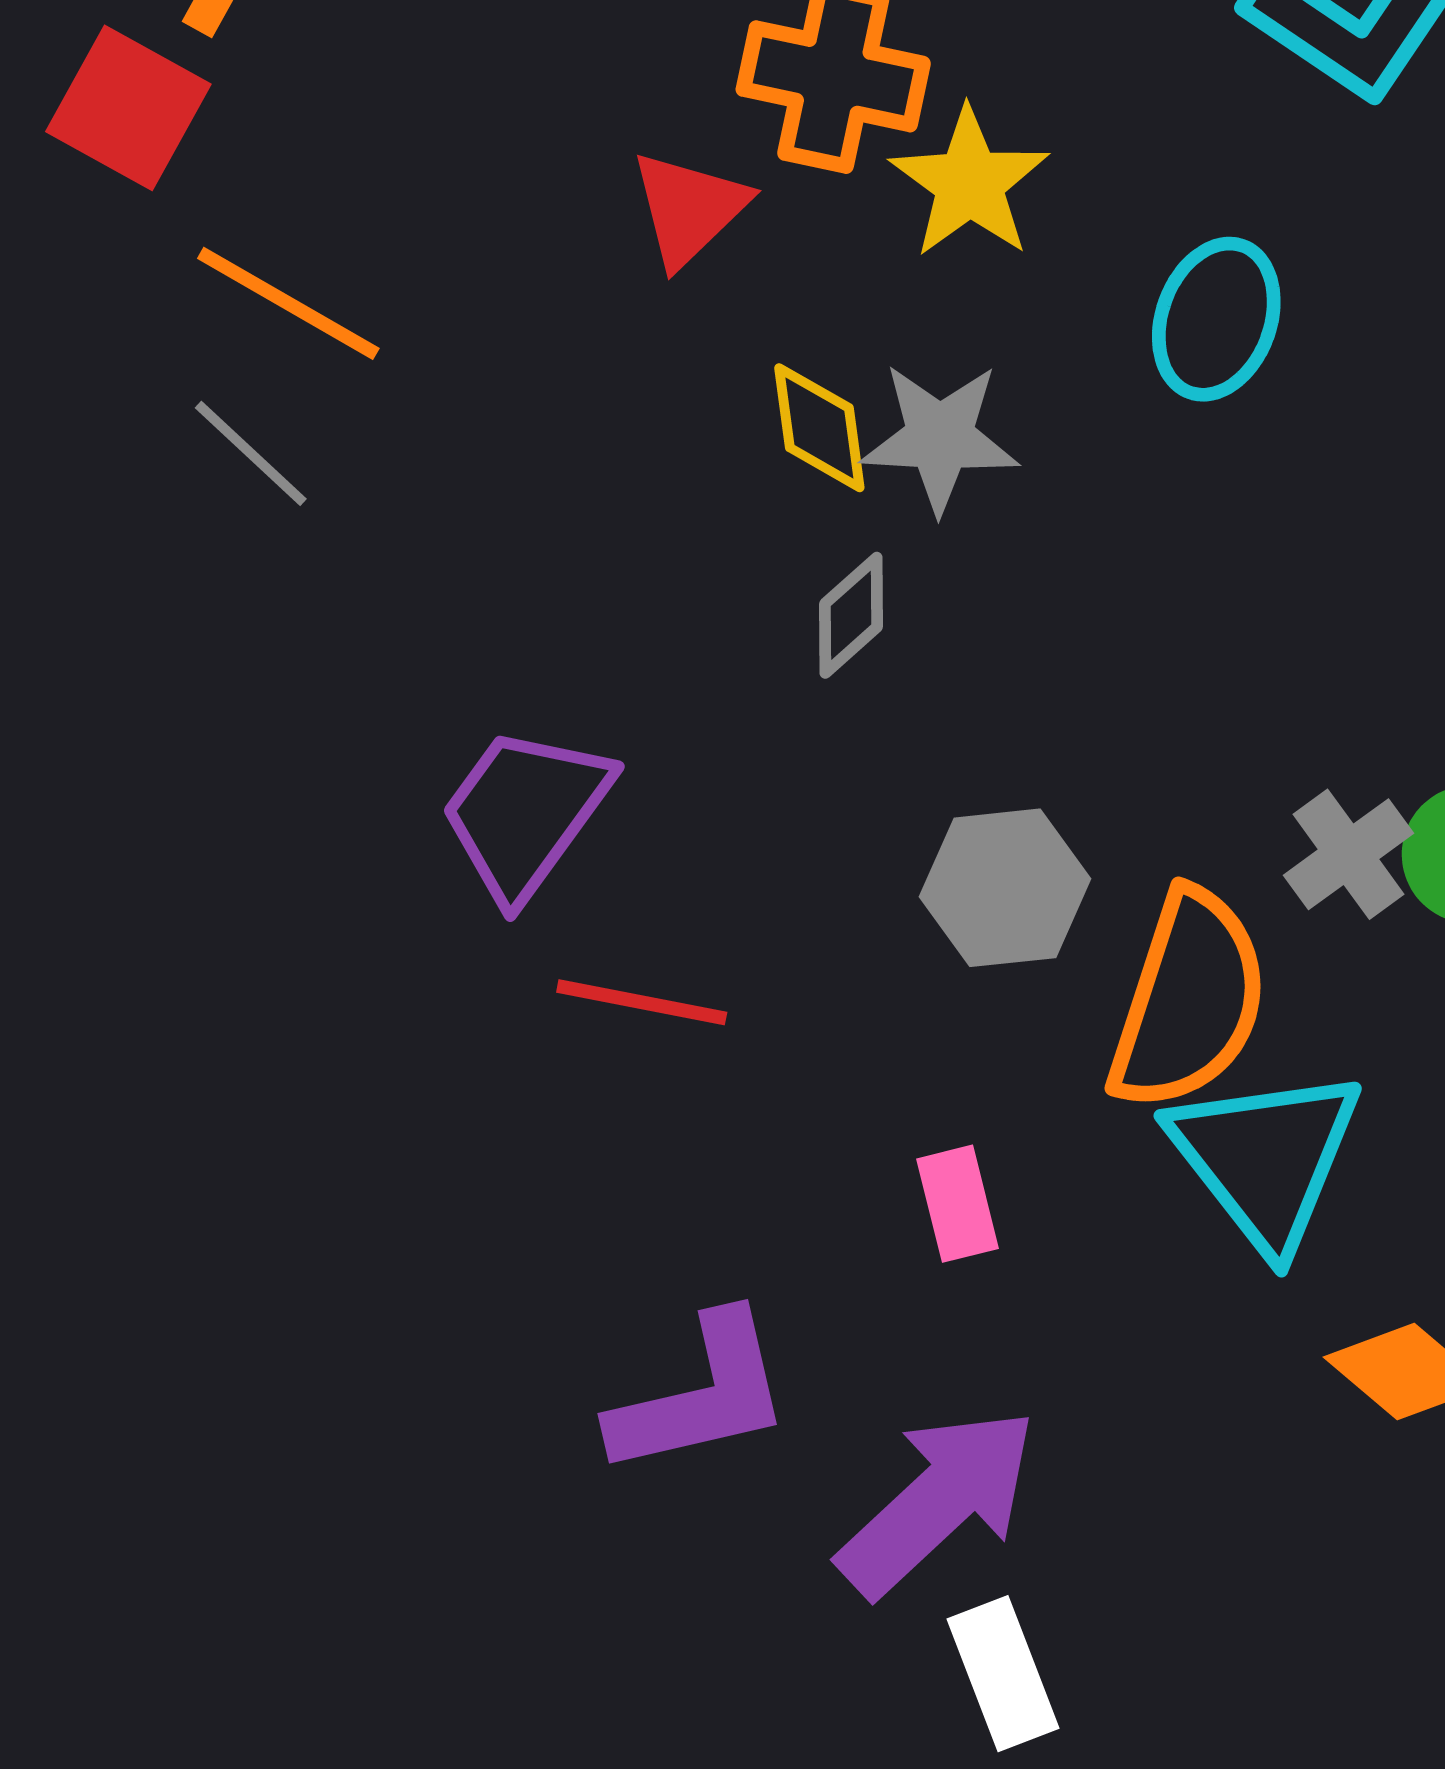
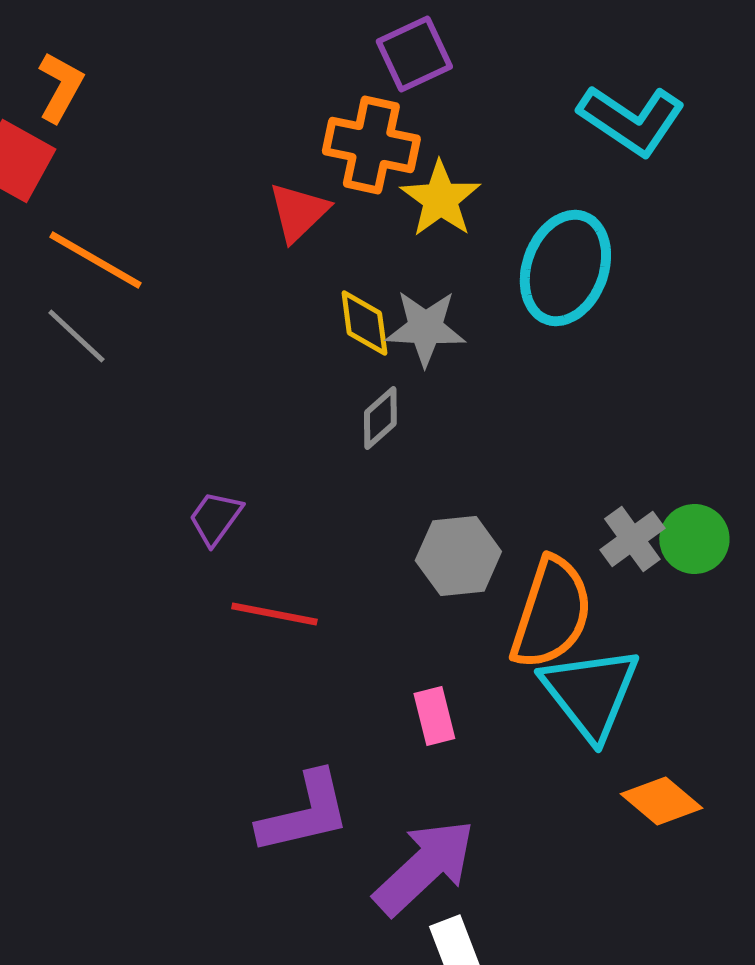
cyan ellipse: (1216, 319) -> (565, 268), size x1.4
purple trapezoid: (525, 813) -> (215, 518), size x0.6

